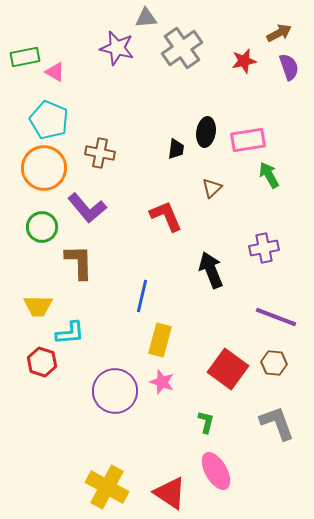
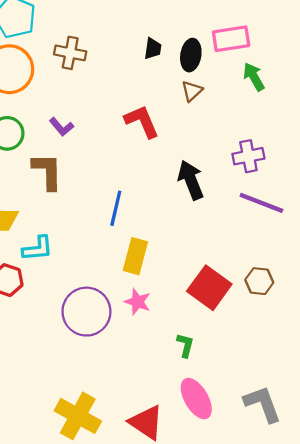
black ellipse: (206, 132) -> (191, 55), moved
purple L-shape: (87, 208) -> (61, 127), moved, size x0.6
purple line: (276, 317) -> (261, 203), moved
gray L-shape: (277, 423) -> (263, 404), moved

